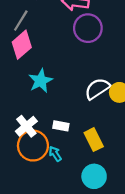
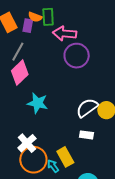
cyan star: (41, 81) -> (38, 103), turned -30
white rectangle: (61, 126) -> (86, 135), moved
yellow rectangle: (94, 140) -> (65, 157), moved

